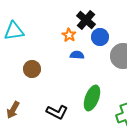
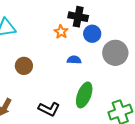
black cross: (86, 20) -> (78, 17), turned -30
blue semicircle: (77, 55) -> (74, 60), moved

